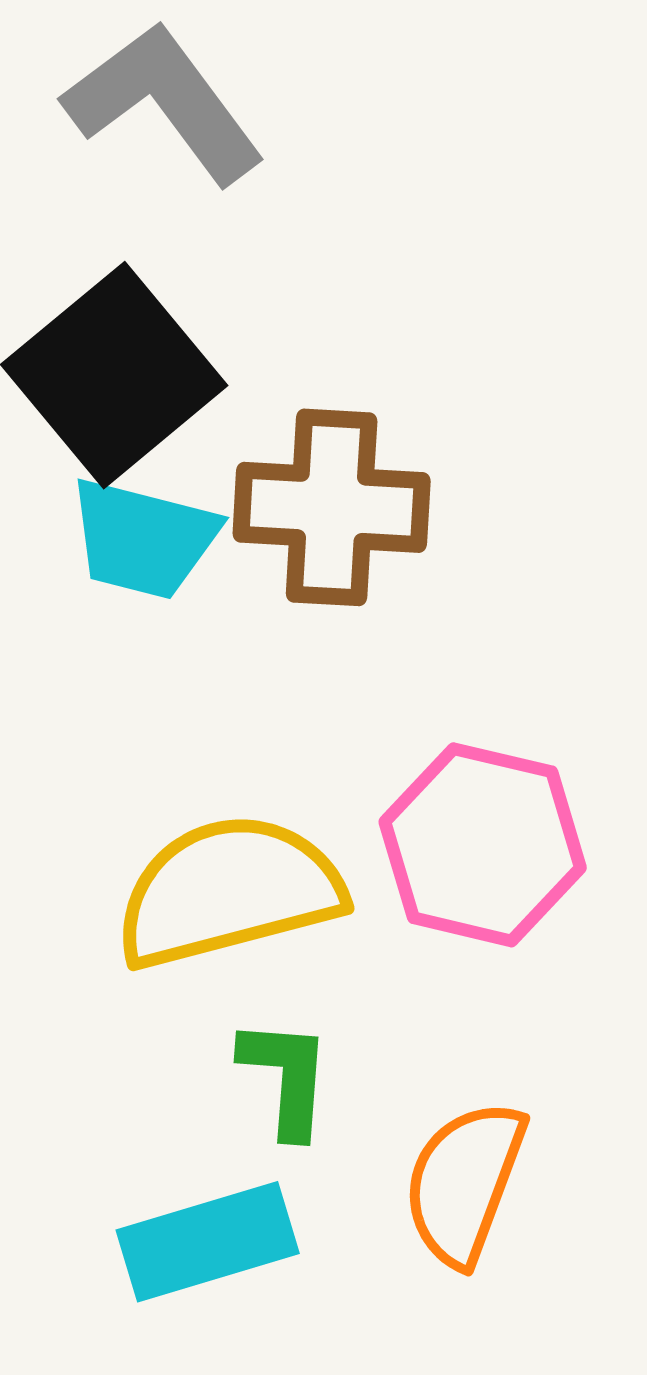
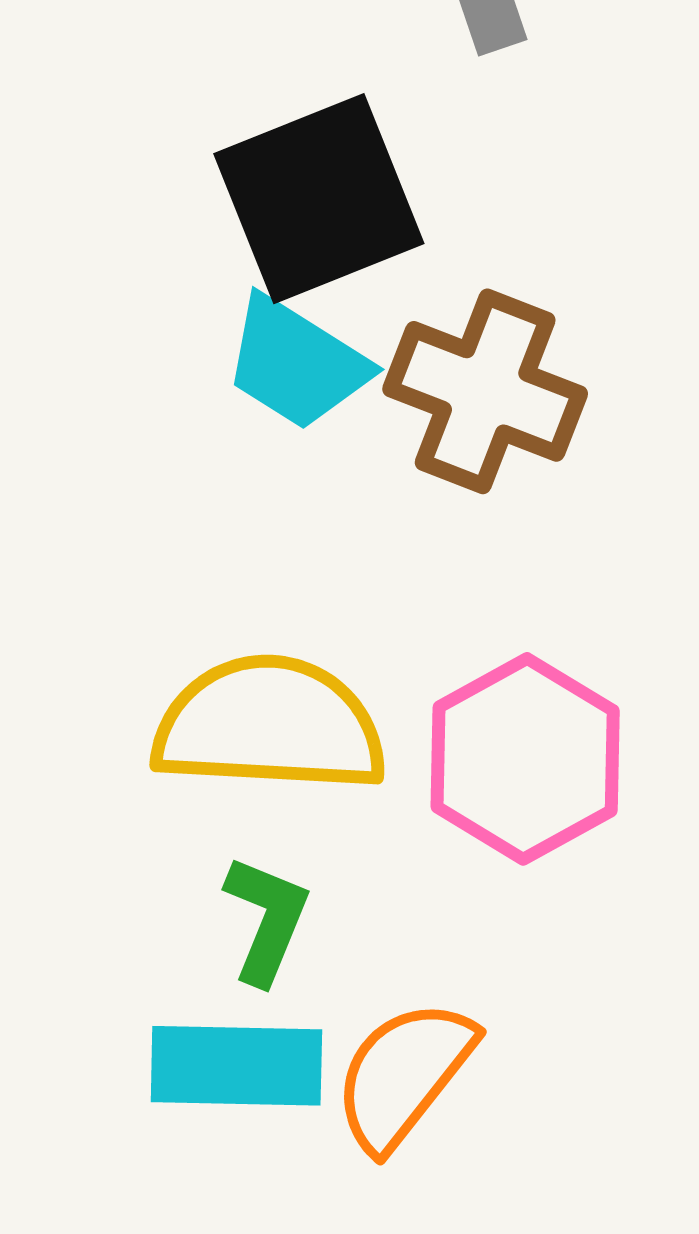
cyan rectangle: (208, 1242) -> (236, 1066), moved

